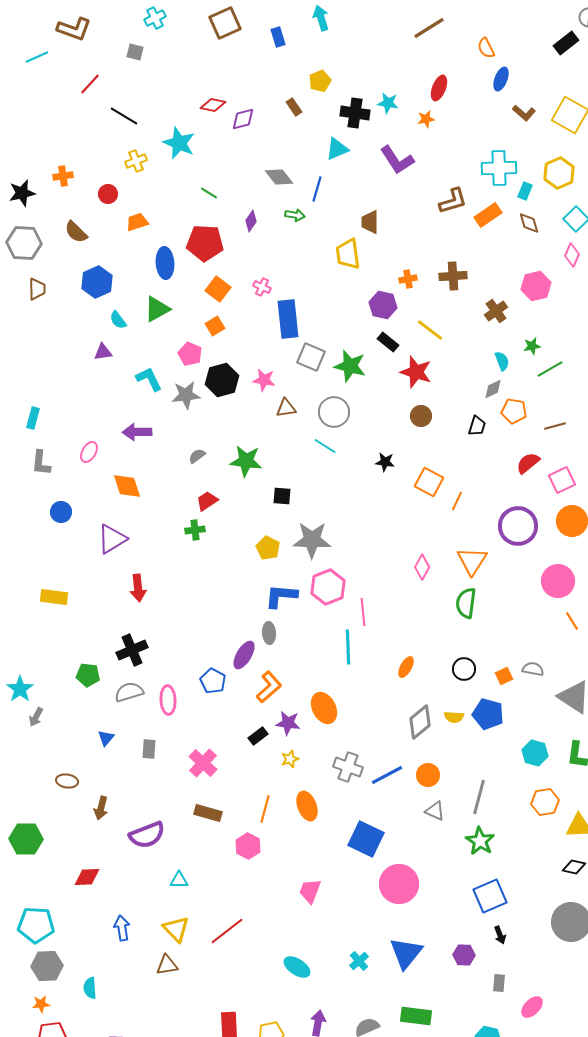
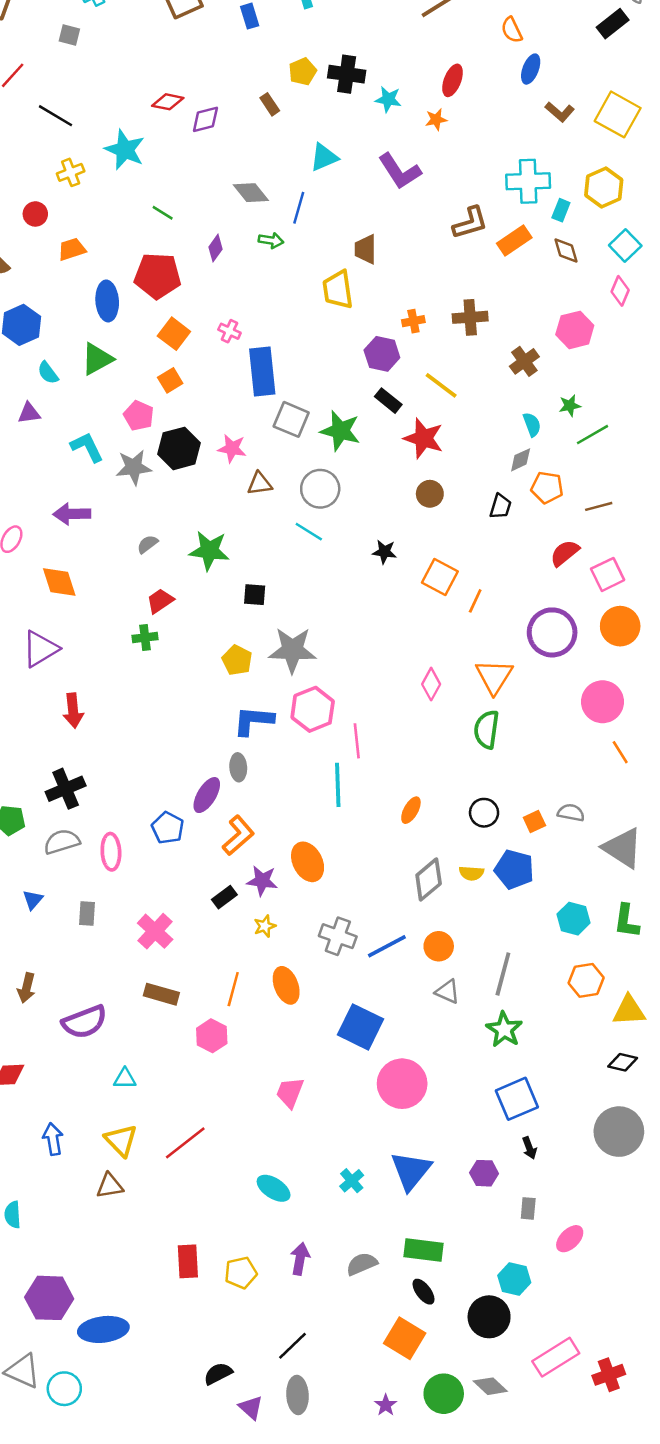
black cross: (355, 113) -> (347, 74), moved

